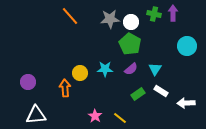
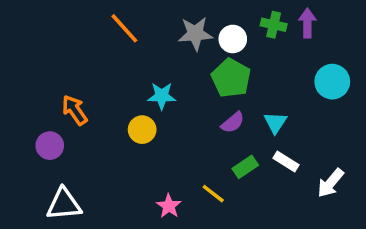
cyan star: (105, 69) -> (162, 96), moved
orange arrow: (65, 88) -> (75, 110), moved, turned -30
white arrow: (186, 103) -> (330, 183), turned -48
yellow line: (120, 118) -> (213, 194), moved

